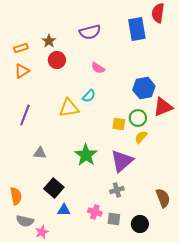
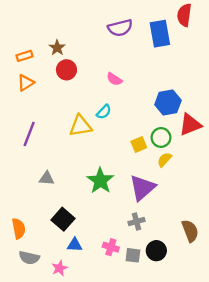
purple semicircle: (90, 32) -> (120, 28), moved
yellow square: (119, 124) -> (139, 144), turned -32
black circle: (140, 224) -> (156, 251), moved
pink star: (42, 232) -> (59, 268), moved

